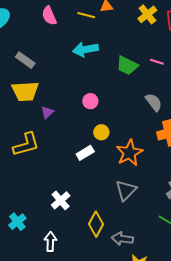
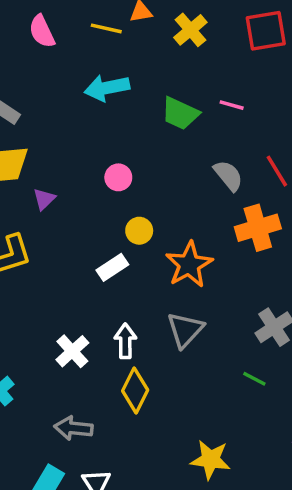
yellow cross: (147, 14) -> (190, 30), moved
gray arrow: (122, 239) -> (73, 428), moved
white arrow: (50, 242) -> (125, 341), moved

